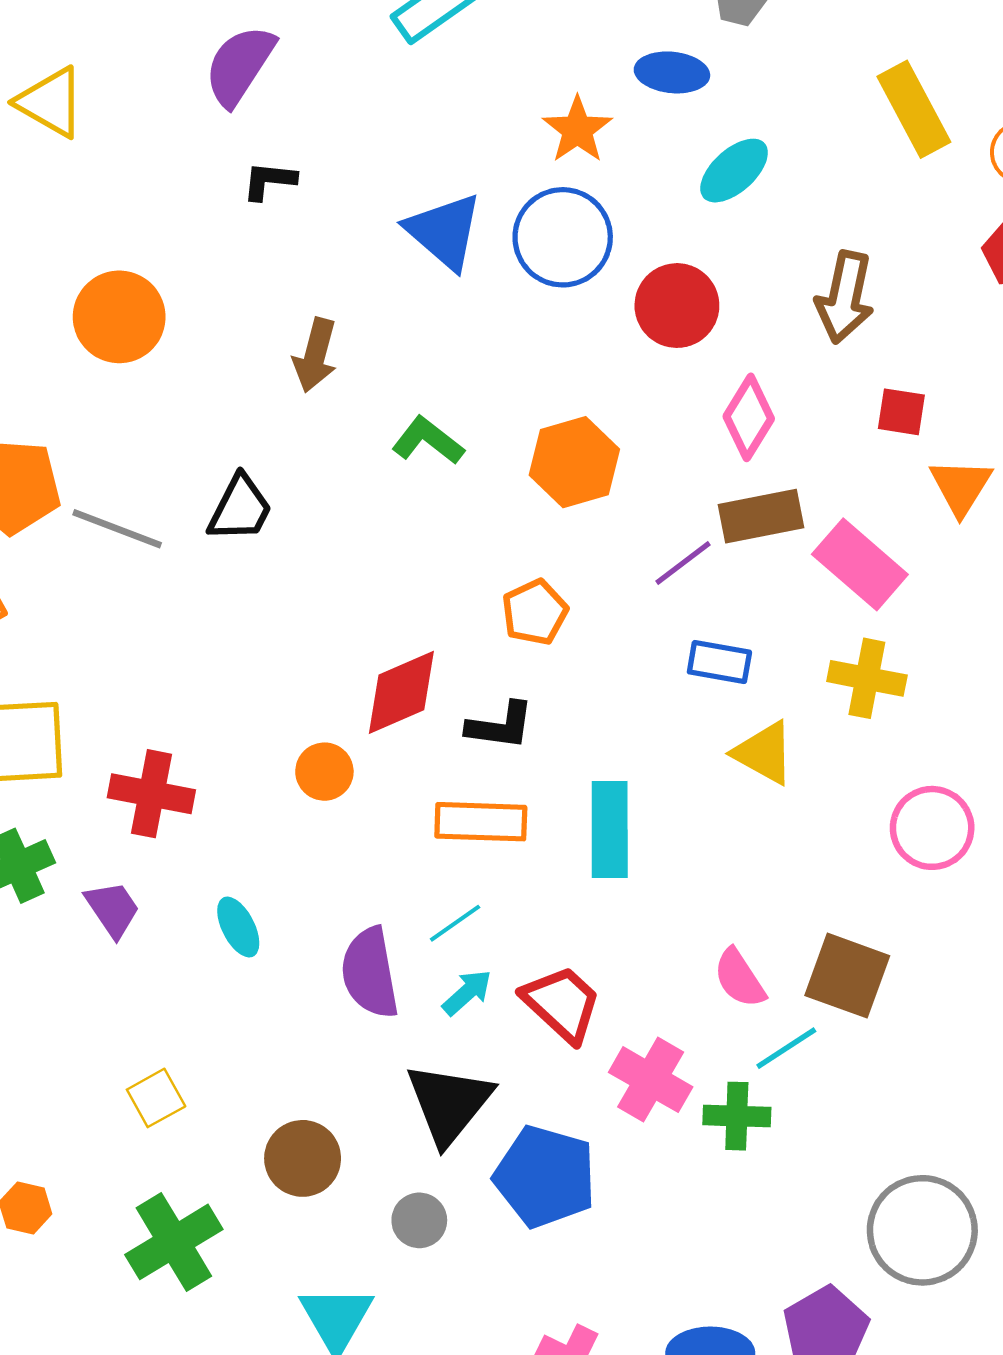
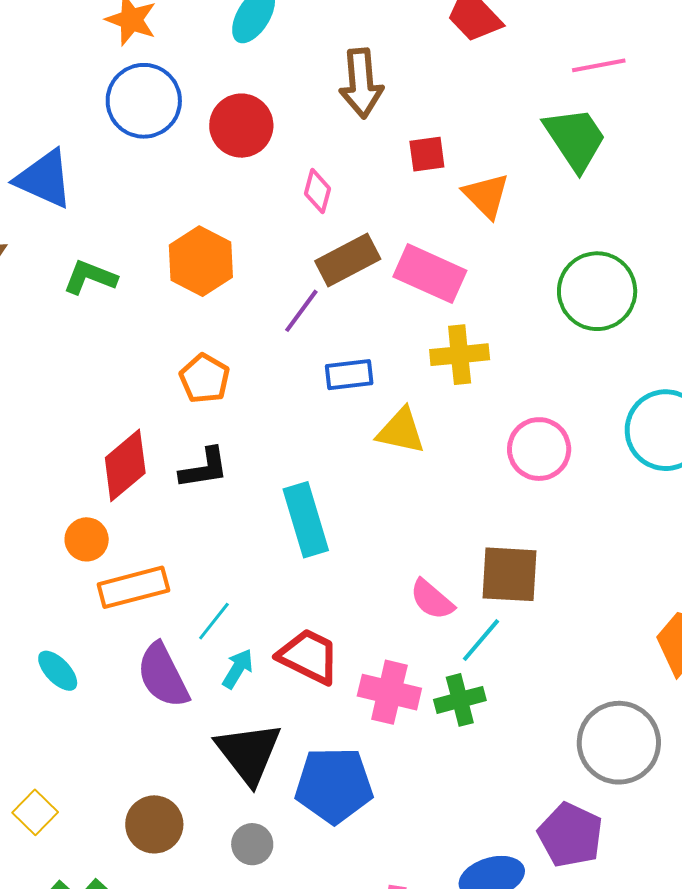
blue triangle: (444, 231) -> (44, 179), moved
pink diamond: (749, 417) -> (317, 191), size x0.7
orange rectangle: (481, 822) -> (133, 587), moved

